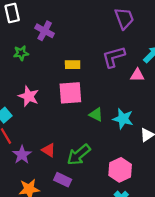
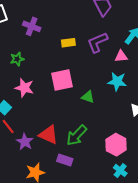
green star: (21, 53) -> (17, 59), moved
yellow rectangle: (73, 65) -> (68, 43), moved
cyan star: (123, 119) -> (117, 82), moved
red triangle: (49, 150) -> (49, 135), size x1.5

